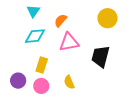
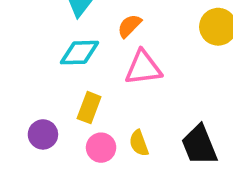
black trapezoid: (100, 56) -> (199, 145), moved, turned -40
pink circle: (41, 86) -> (101, 148), moved

